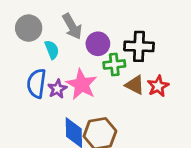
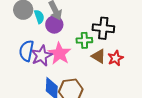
purple circle: (98, 44) -> (54, 25), moved
cyan semicircle: (52, 50) -> (39, 17), moved
purple star: (57, 89) -> (42, 56), size x1.5

